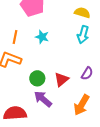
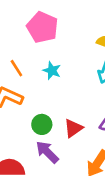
orange line: (15, 37) -> (16, 68), turned -48

